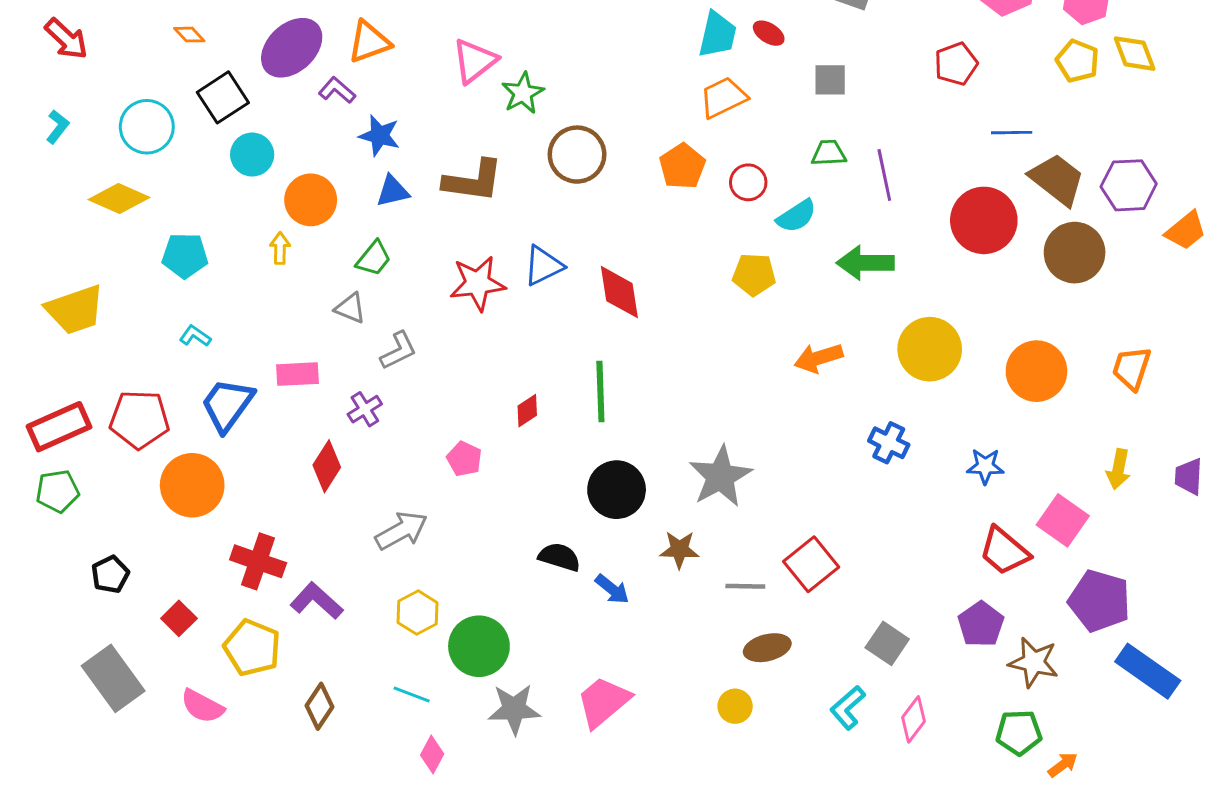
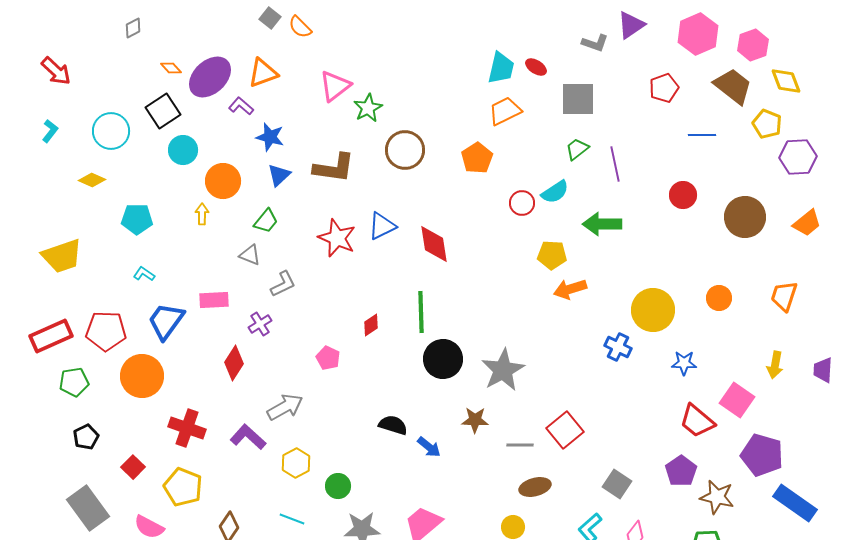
orange diamond: (189, 35) -> (171, 68), moved
yellow pentagon: (1077, 61) -> (767, 124), moved
gray square: (830, 80) -> (578, 99), size x1.5
green trapezoid: (829, 153) -> (577, 149), turned -35
brown trapezoid: (1057, 179) -> (733, 86), moved
red circle: (748, 182) -> (522, 203), moved
purple hexagon: (1129, 185) -> (798, 157), moved
blue triangle: (393, 191) -> (279, 175), turned -30
yellow diamond: (119, 198) -> (92, 180), size x0.7
red circle: (984, 220) -> (683, 195), size x0.6
orange trapezoid: (1186, 231) -> (807, 223), moved
yellow pentagon: (754, 275) -> (552, 255), moved
red star: (478, 283) -> (337, 238), turned 30
yellow circle: (930, 349) -> (653, 310), moved
orange circle: (1036, 371) -> (719, 298), size x0.6
black circle: (617, 490) -> (443, 359), moved
green pentagon: (58, 491) -> (74, 382), moved
purple L-shape: (317, 601) -> (248, 437), moved
green circle: (479, 646) -> (338, 486), size x0.6

